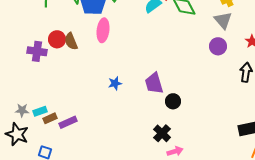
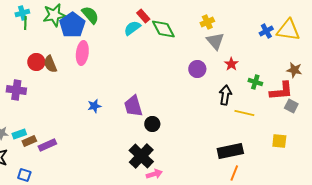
gray triangle: (223, 20) -> (215, 41), moved
purple cross: (37, 51) -> (16, 90), moved
black cross: (162, 133) -> (141, 156), size x1.4

